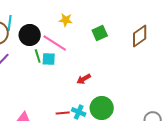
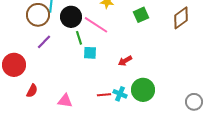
cyan square: (49, 59) -> (90, 53), moved

